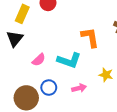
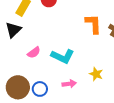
orange L-shape: (90, 37) -> (93, 24), moved
blue circle: (49, 88) -> (40, 89), moved

